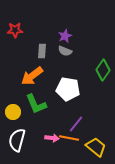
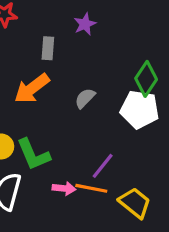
gray semicircle: (65, 51) -> (85, 98), moved, turned 112
white pentagon: (68, 89) -> (140, 109), moved
green L-shape: (36, 104) -> (33, 155), moved

